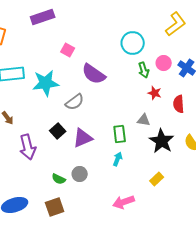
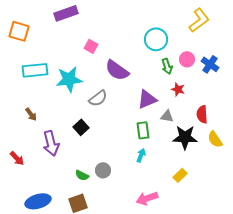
red semicircle: (179, 104) -> (202, 114), moved
purple triangle: (83, 138) -> (147, 99), moved
black star: (162, 141) -> (185, 137), turned -30

